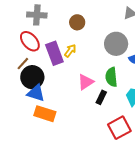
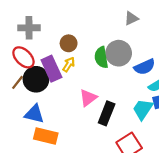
brown circle: (77, 22) -> (69, 43), moved
black circle: (32, 77) -> (36, 79), moved
green semicircle: (111, 77) -> (101, 57), moved
black rectangle: (101, 97) -> (107, 113), size x1.5

